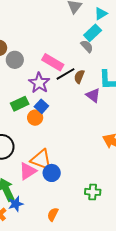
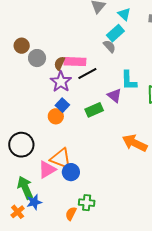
cyan triangle: (101, 14) -> (124, 14), turned -48
pink rectangle: (53, 62) -> (75, 62), turned -30
brown semicircle: (79, 77) -> (59, 63), moved
green rectangle: (20, 104) -> (94, 110), moved
green cross: (93, 192) -> (87, 203), moved

